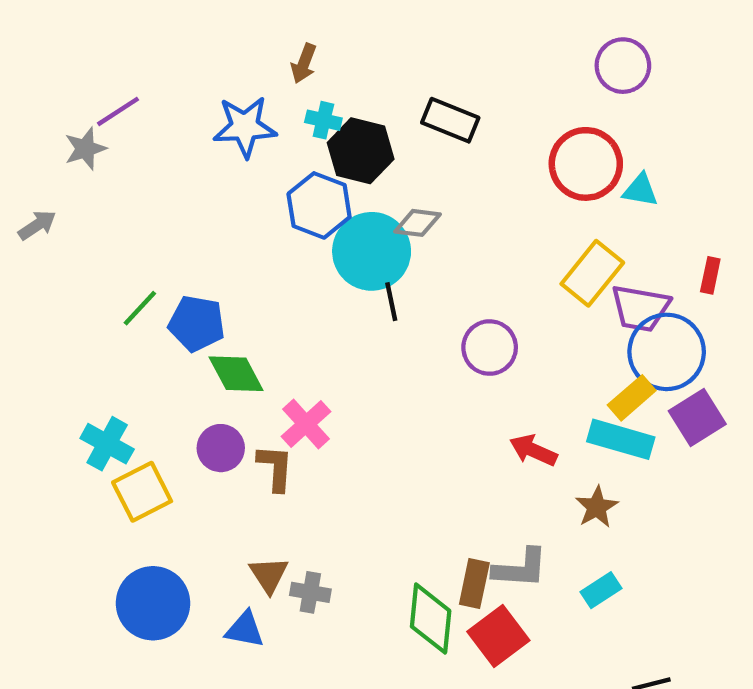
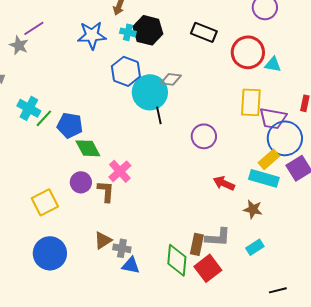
black rectangle: (450, 120) -> (204, 32), moved
gray star: (85, 149) -> (19, 45), turned -30
black hexagon: (361, 151) -> (148, 30), moved
yellow rectangle: (592, 273) -> (251, 102), turned -36
cyan cross: (107, 444) -> (29, 108), moved
brown star: (597, 507) -> (253, 209), turned -30
brown triangle: (269, 575) -> (103, 240), turned 30
blue triangle: (245, 629) -> (131, 265), moved

